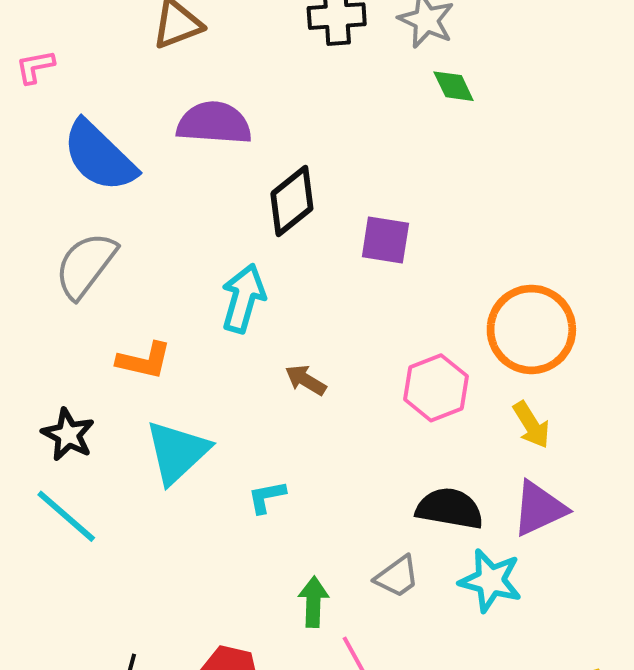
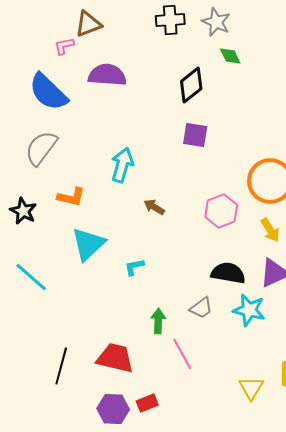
pink L-shape: (35, 67) -> (64, 46), moved
black diamond: (292, 201) -> (191, 85), moved
black star: (68, 435) -> (23, 211), moved

